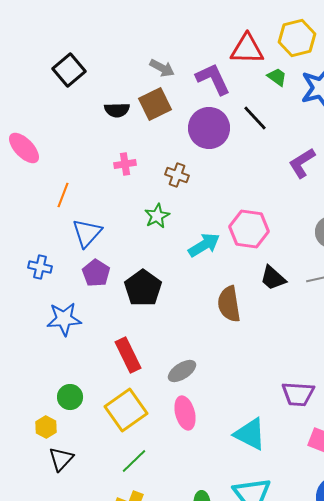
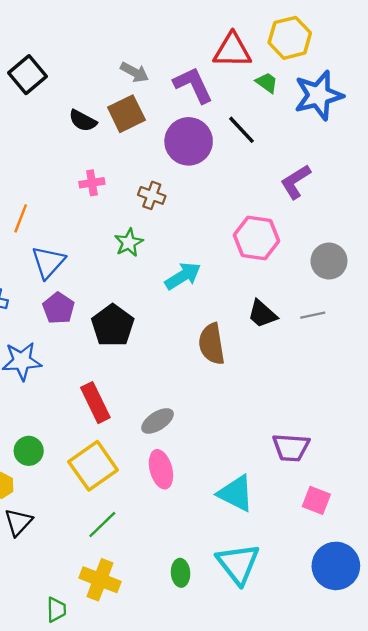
black semicircle: (117, 110) -> (83, 121), turned 30
pink hexagon: (249, 229) -> (256, 238), moved

